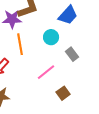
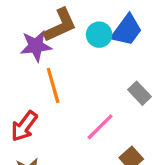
cyan circle: (51, 37) -> (99, 35), moved

